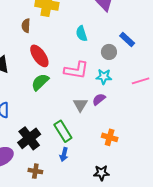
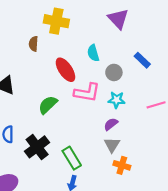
gray circle: (109, 52) -> (114, 72), moved
red ellipse: (39, 56) -> (65, 70), moved
gray triangle: (80, 105) -> (112, 145), moved
black cross: (29, 138) -> (37, 147), moved

